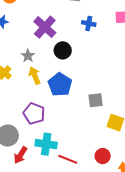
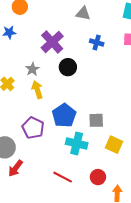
blue pentagon: (60, 85) -> (64, 115), moved
cyan cross: (46, 144) -> (77, 143), moved

